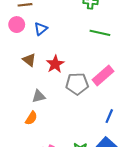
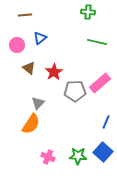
pink circle: (17, 25) -> (17, 45), moved
gray triangle: (39, 96) -> (38, 103), turned -32
orange semicircle: (31, 118) -> (31, 124), size x1.5

